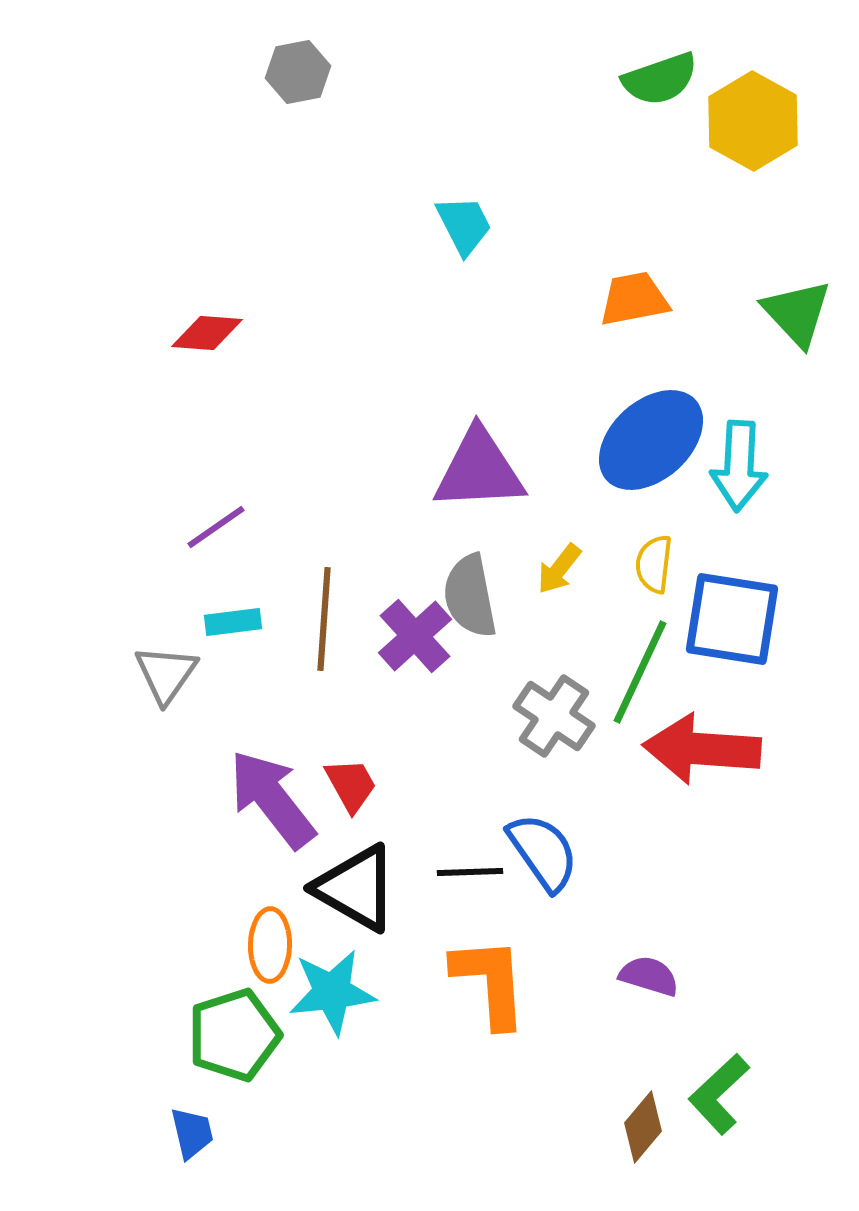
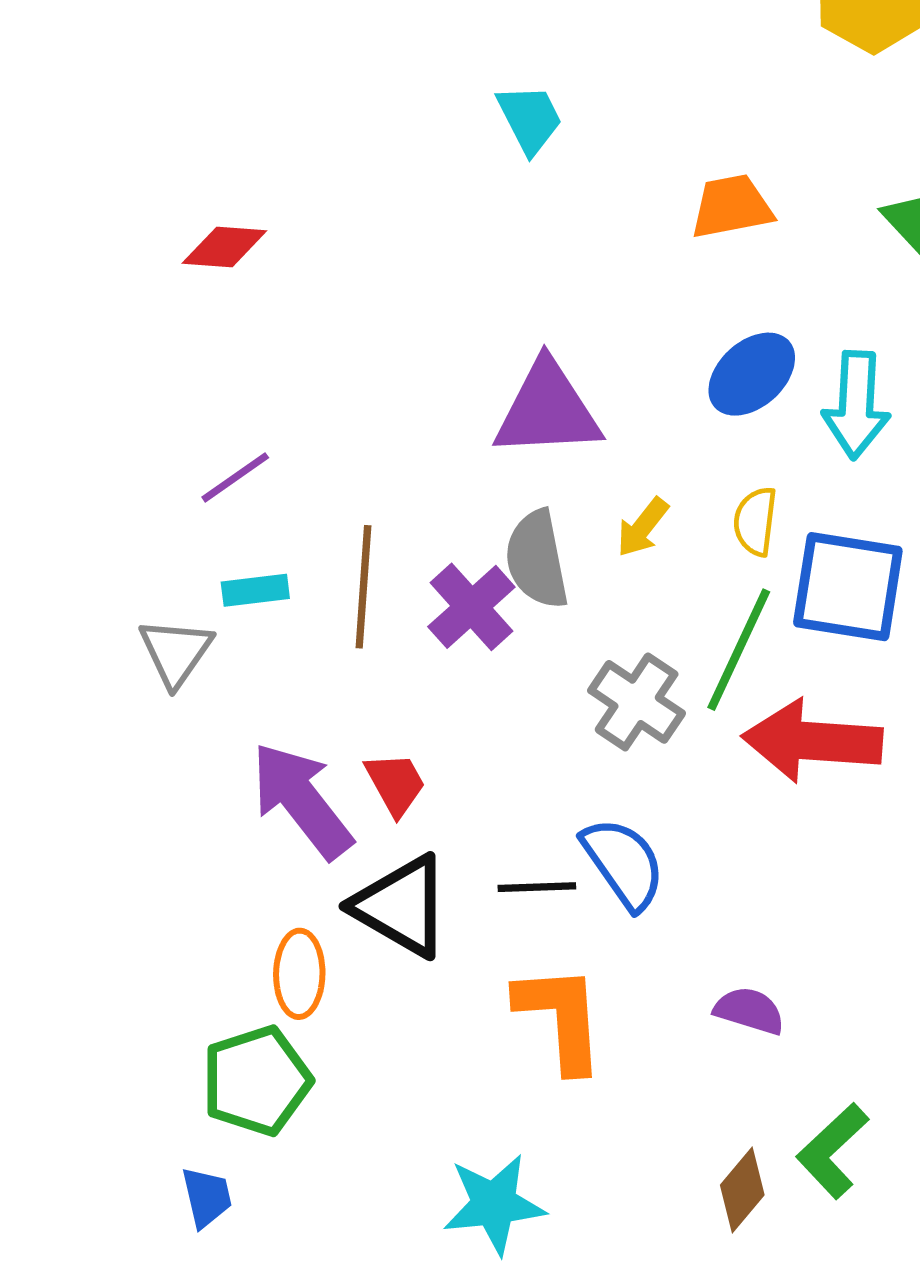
blue ellipse: (651, 440) -> (752, 374), size x0.7
cyan star: (332, 992) -> (494, 1204), moved

